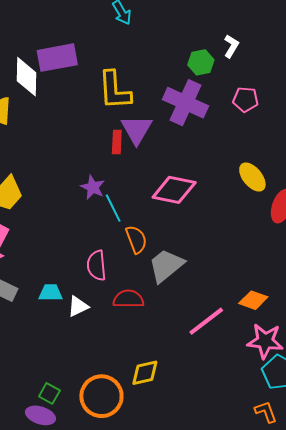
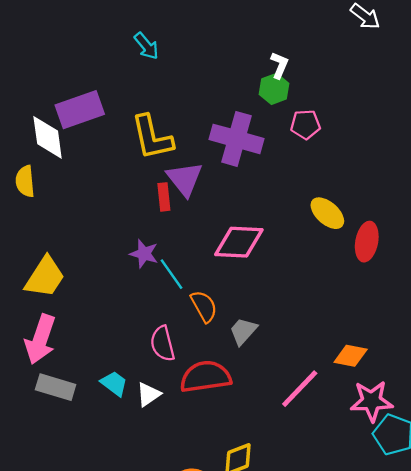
green hexagon: (201, 62) -> (274, 89), moved
gray trapezoid: (166, 266) -> (243, 331), size x0.7
cyan trapezoid: (51, 293) -> (114, 383), turned 45
red semicircle: (128, 299) -> (206, 377), size x1.4

